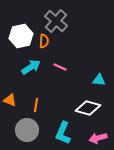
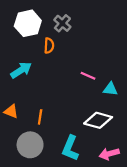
gray cross: (56, 21) -> (62, 23), size x0.7
white hexagon: (21, 36) -> (28, 23), moved
cyan arrow: (31, 67) -> (21, 70), moved
pink line: (60, 67) -> (88, 76), moved

